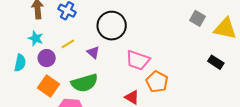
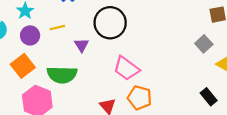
orange pentagon: (157, 82) -> (140, 98), turned -30

